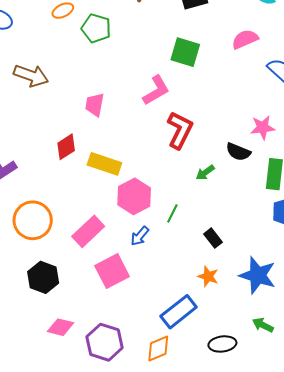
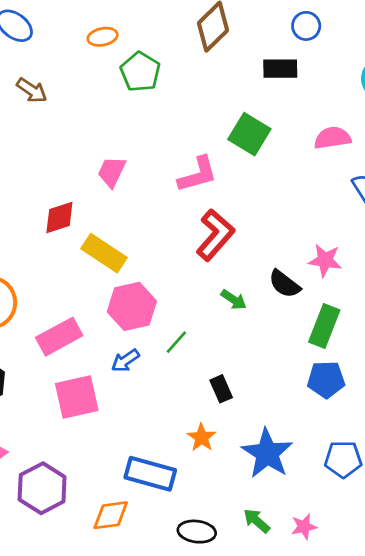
brown arrow: (31, 76) -> (32, 90), moved, size x0.7
green arrow: (205, 172) -> (234, 300), turned -126
blue rectangle: (179, 312) -> (150, 474), turned 39

